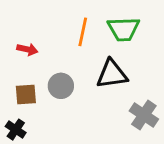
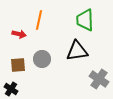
green trapezoid: (124, 29) -> (85, 20), turned 90
orange line: (83, 32) -> (39, 20), moved

